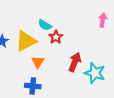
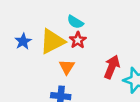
red star: (56, 37) -> (78, 40), moved

